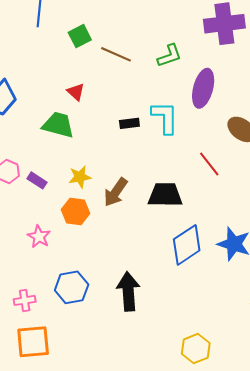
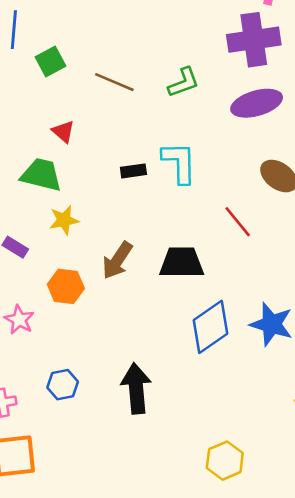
green square: (80, 36) -> (50, 61), moved
purple ellipse: (203, 88) -> (257, 103), moved, turned 60
yellow star: (80, 177) -> (64, 220), moved
blue hexagon: (72, 287) -> (63, 385), size x0.7

